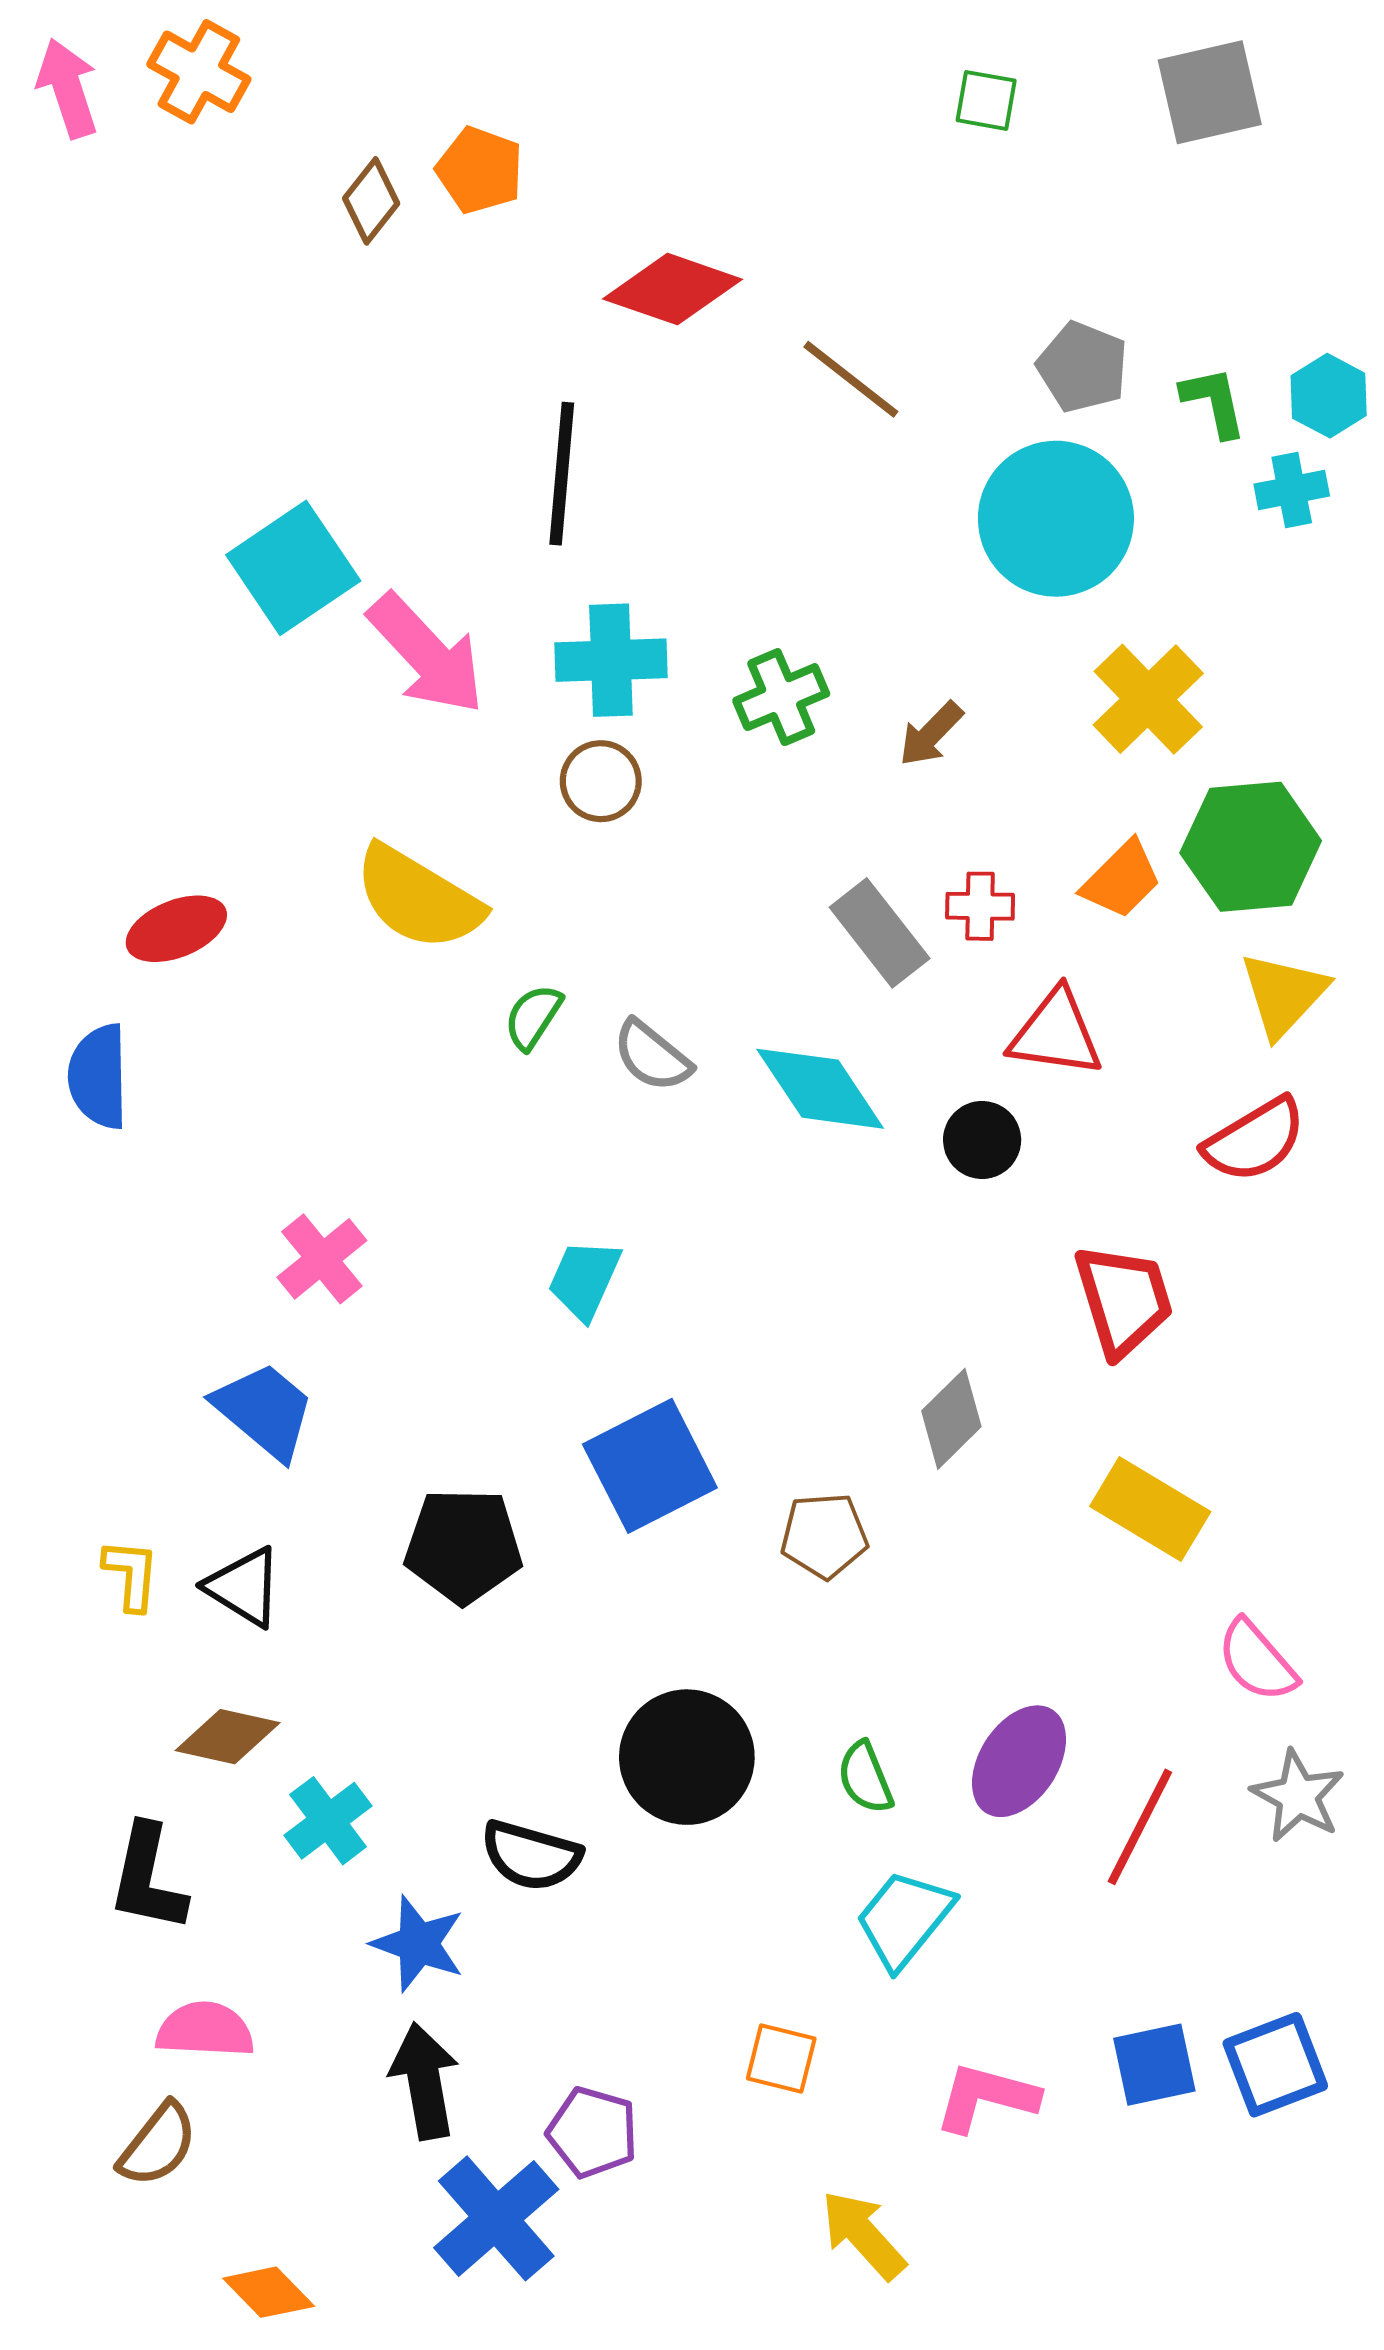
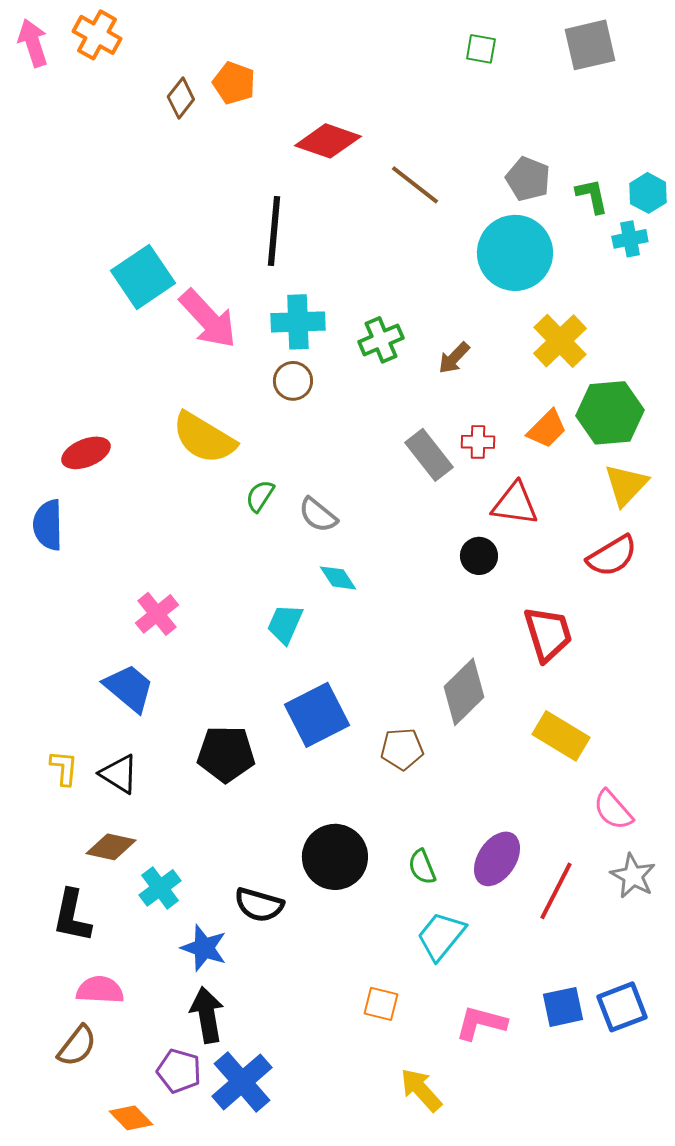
cyan diamond: (820, 1089) -> (338, 578), moved, size x0.6
gray diamond: (951, 1419) -> (464, 692), size x1.4
purple pentagon: (593, 2132) -> (179, 1071), moved

